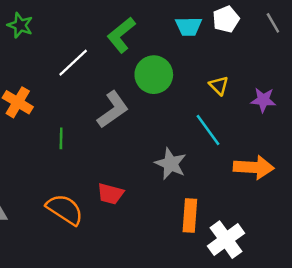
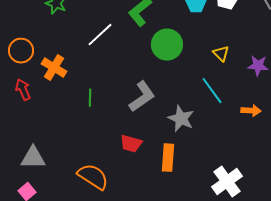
gray L-shape: (113, 110) -> (142, 97), moved
orange arrow: (254, 167) -> (251, 111), moved, size x0.6
orange semicircle: (65, 209) -> (93, 177), moved
orange rectangle: (190, 215) -> (168, 158), moved

